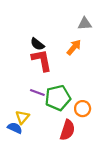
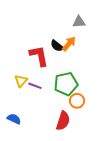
black semicircle: (37, 44) -> (57, 46), moved
green pentagon: (58, 98) -> (66, 84), moved
yellow triangle: (22, 117) -> (21, 81), moved

